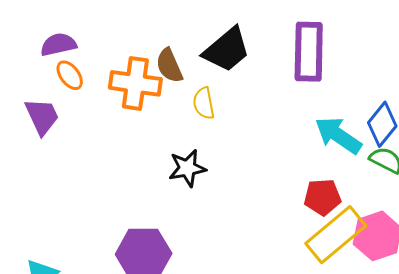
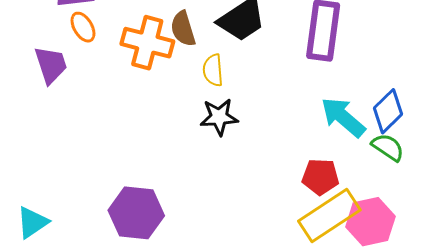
black star: (187, 168) -> (219, 117), moved

